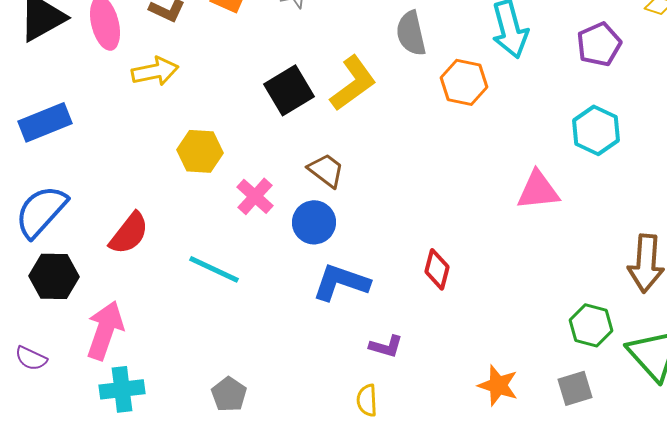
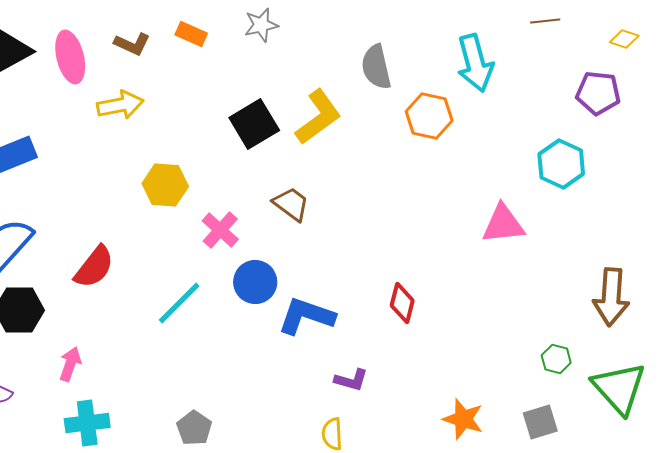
purple pentagon: (599, 44) -> (598, 93), moved, turned 30
blue circle: (314, 222) -> (255, 282), moved
cyan line: (214, 269) -> (179, 303), turned -70
green hexagon: (591, 325) -> (556, 359), size x0.7
pink arrow: (105, 330) -> (70, 364), size x0.6

